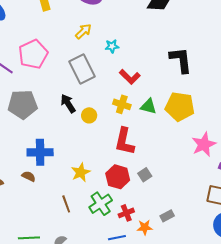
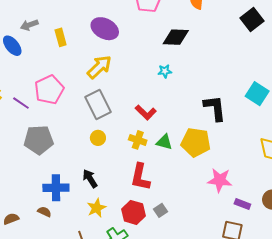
yellow arrow: (83, 31) -> (99, 67), size x1.5
cyan star: (112, 46) -> (165, 71), moved
black L-shape: (181, 60) -> (215, 108), moved
black arrow: (68, 103) -> (90, 179), moved
yellow circle: (89, 115) -> (98, 138), moved
pink star: (204, 144) -> (220, 180), turned 30

